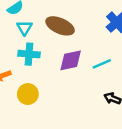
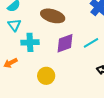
cyan triangle: (24, 28) -> (14, 25), moved
yellow circle: (28, 94) -> (46, 76), moved

